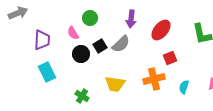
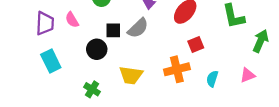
pink semicircle: (73, 33) -> (72, 20), moved
black square: (100, 46) -> (113, 30), turned 32
black circle: (81, 54) -> (97, 49), moved

